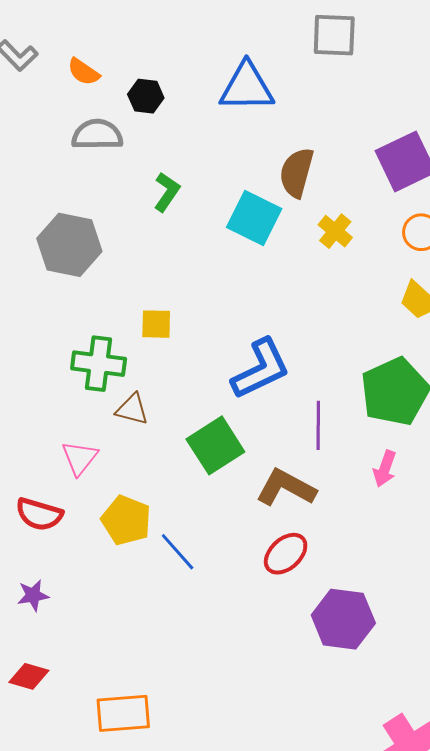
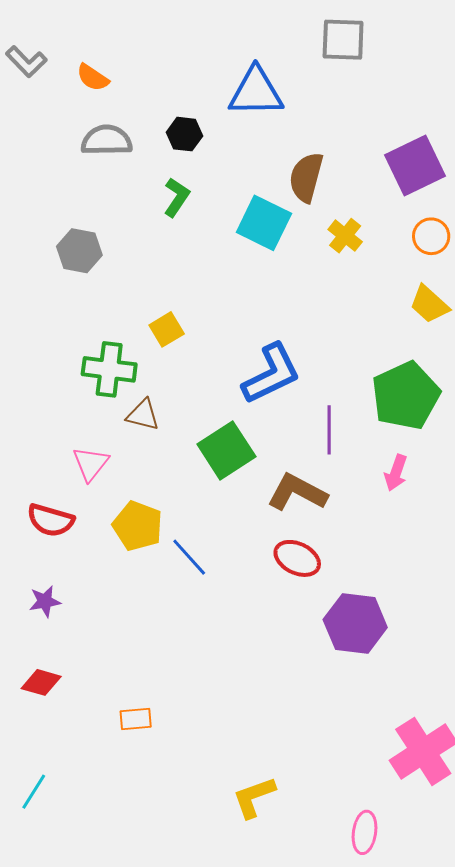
black hexagon: (146, 96) -> (185, 134), moved
gray hexagon: (69, 245) -> (79, 251), size x0.7
yellow square: (156, 324) -> (167, 329), turned -32
red ellipse: (286, 554) -> (297, 558), turned 69
orange rectangle: (123, 713) -> (136, 719), size x0.6

